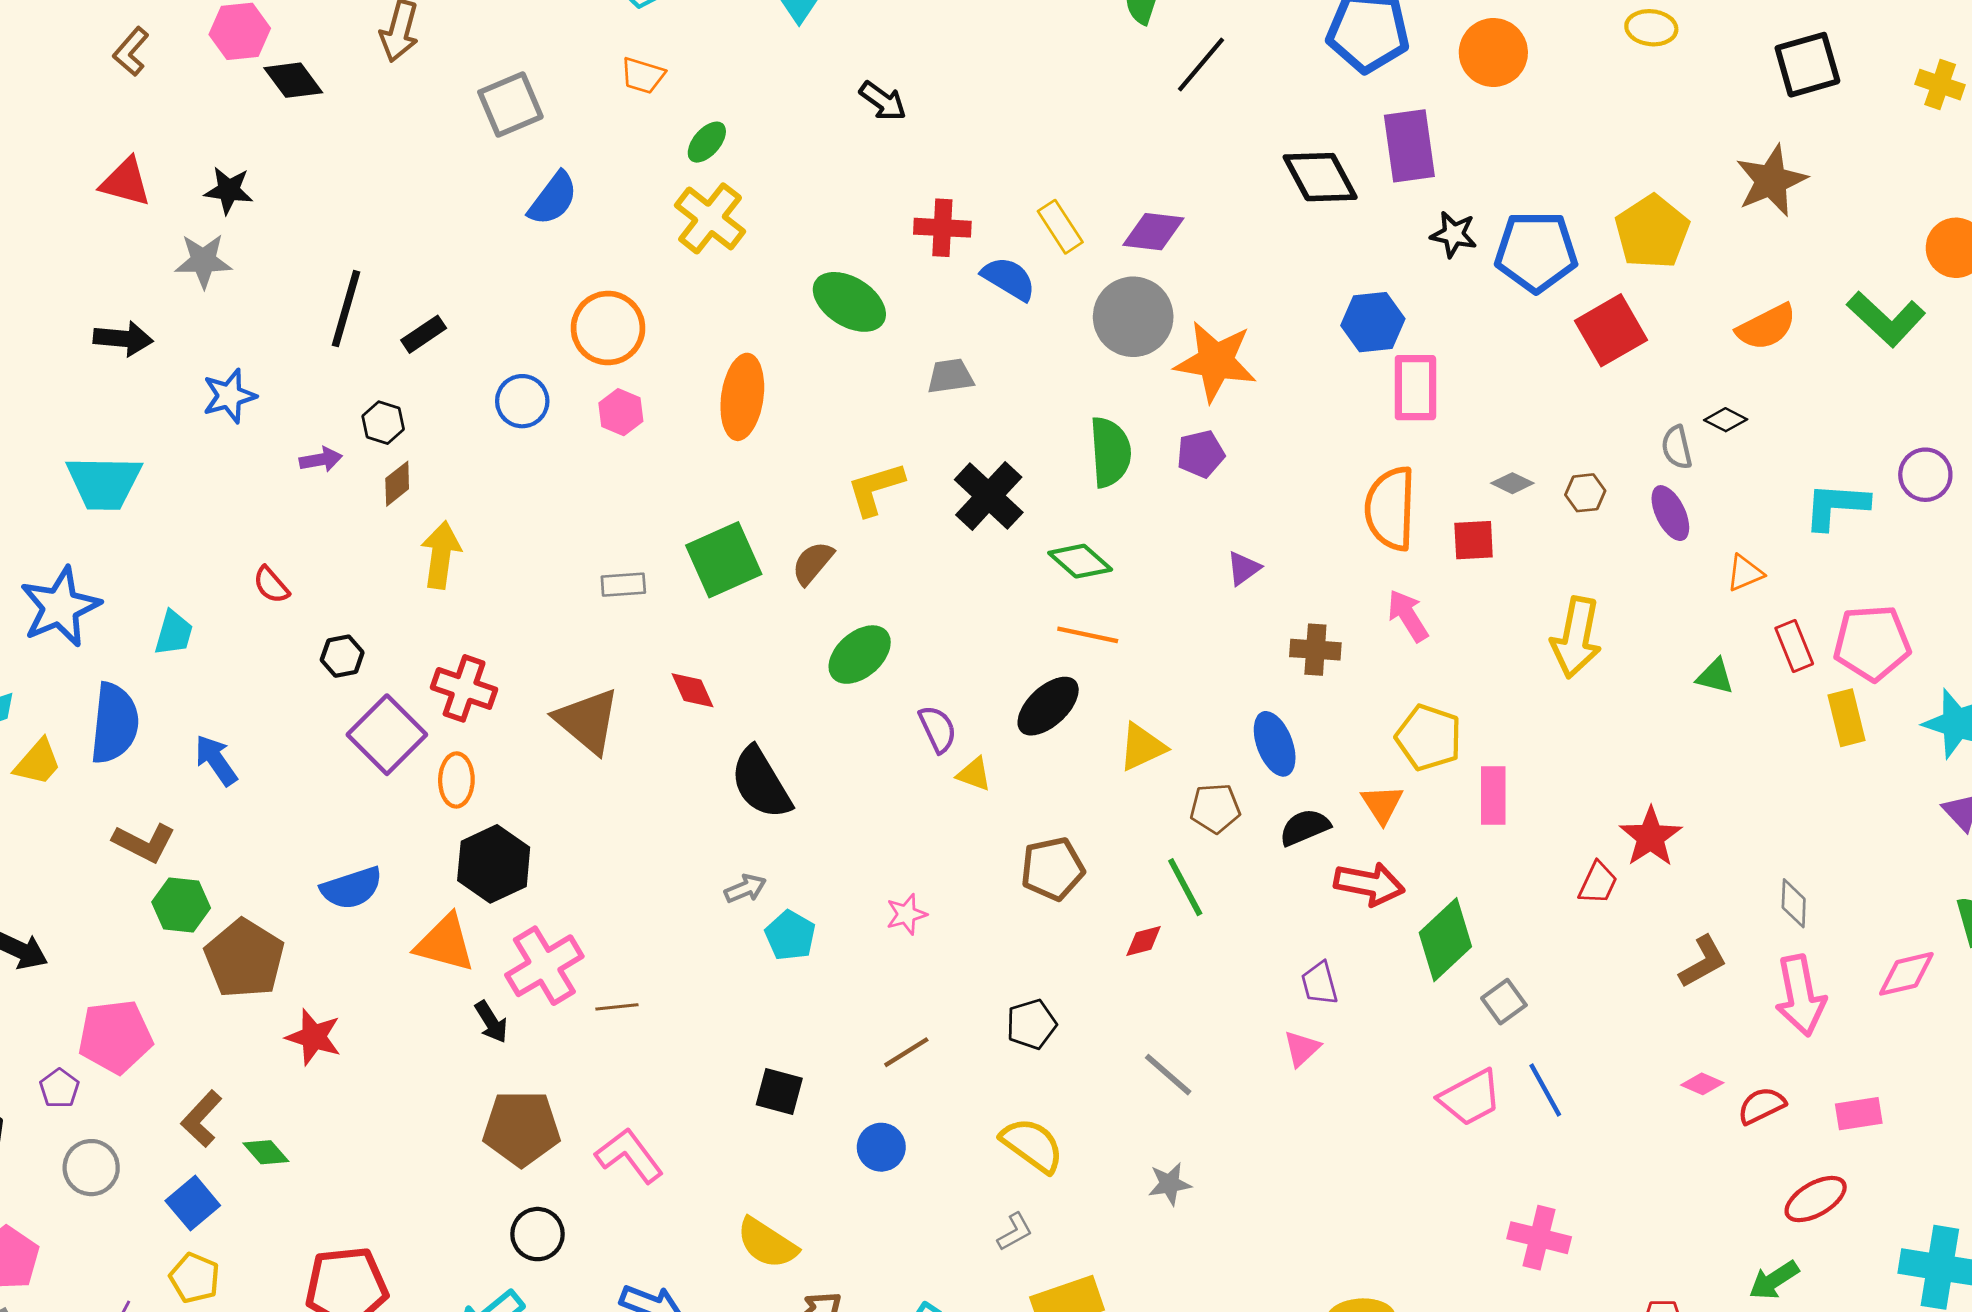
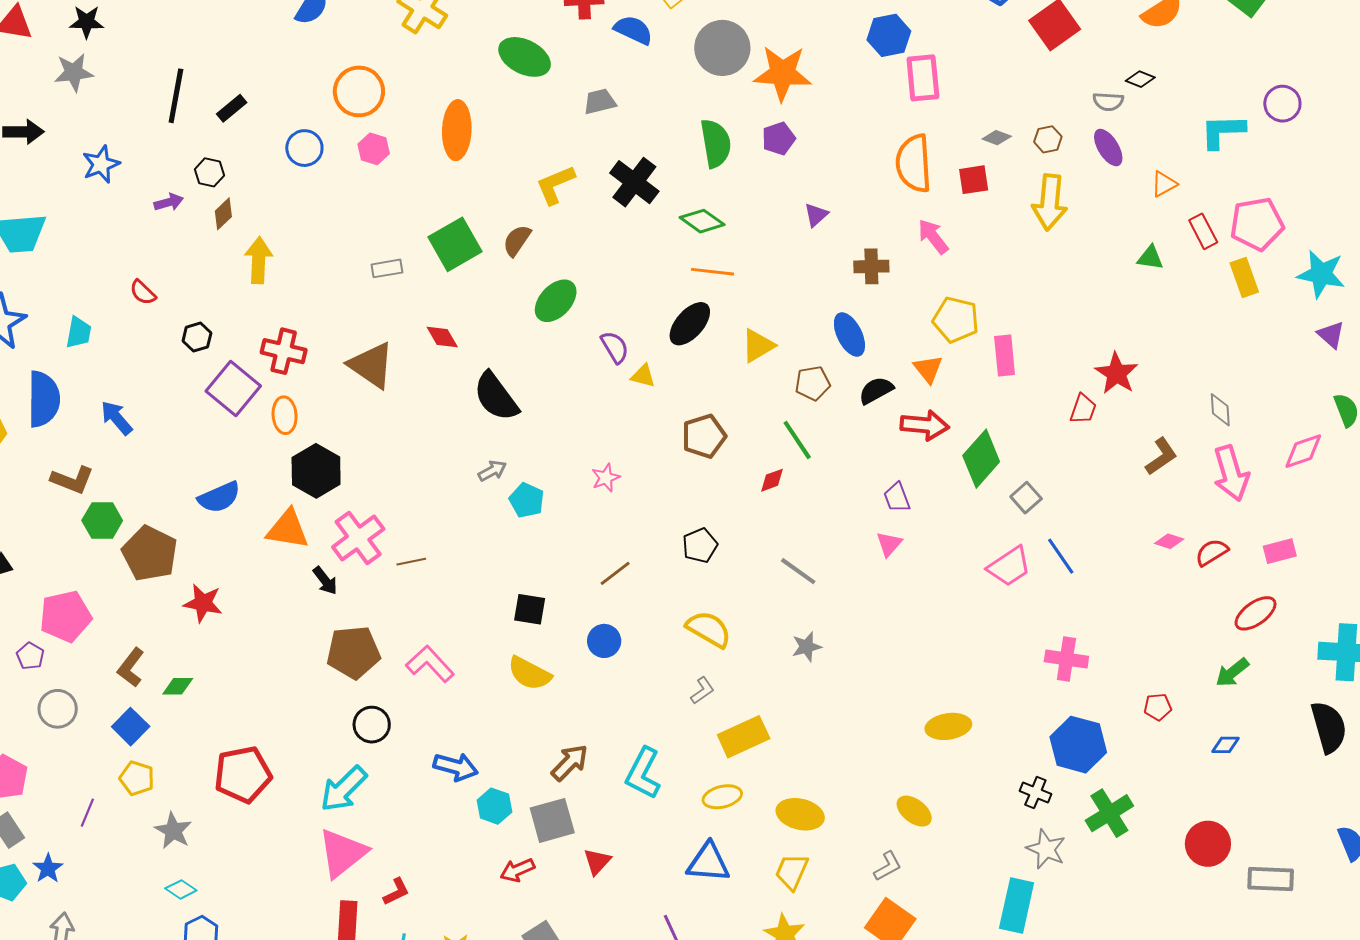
gray semicircle: (1677, 447) -> (1108, 102), turned -68
yellow arrow: (1576, 637) -> (1050, 202), moved
green diamond: (266, 1152) -> (178, 686), turned -44
yellow semicircle: (767, 1243) -> (530, 673), moved

